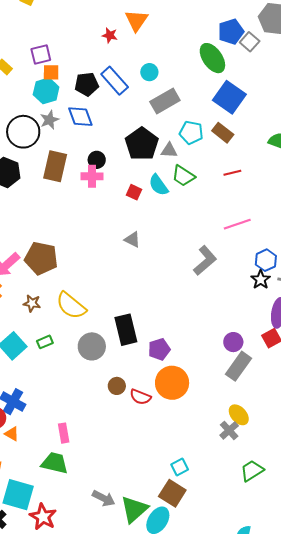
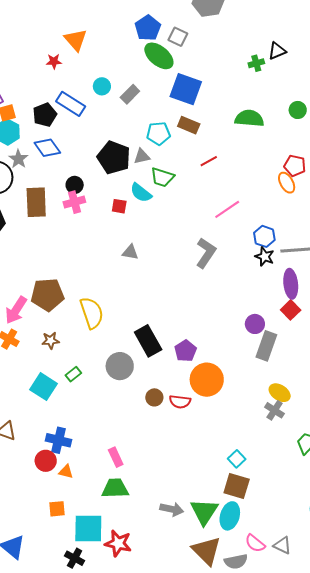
blue pentagon: (231, 32) -> (148, 28), moved
gray square: (250, 42) -> (178, 37), moved
gray rectangle: (165, 101) -> (130, 94), moved, size x0.7
yellow semicircle: (71, 306) -> (92, 313), moved, turned -132

